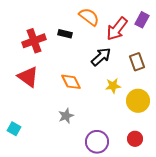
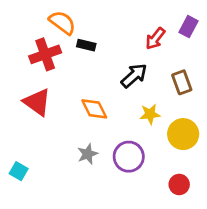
orange semicircle: (89, 17) -> (62, 23), moved
red arrow: (117, 29) -> (155, 38), size x0.7
purple circle: (97, 142) -> (129, 157), moved

